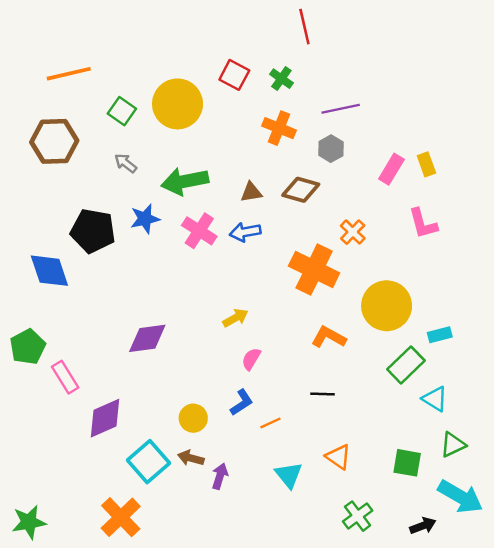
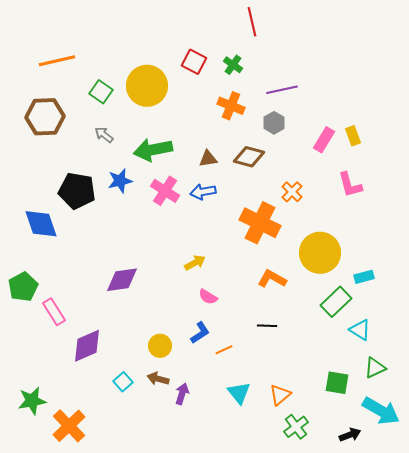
pink semicircle: (251, 359) -> (208, 297), turned -90
orange triangle: (338, 457) -> (280, 395), moved, turned 45
cyan square: (149, 462) -> (123, 382), size x0.6
orange cross: (121, 517) -> (69, 426), moved
green star: (29, 522) -> (32, 401), moved

